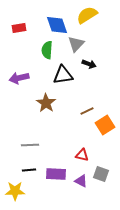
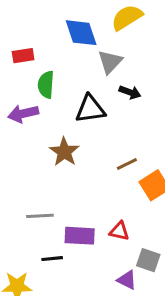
red rectangle: (19, 28) -> (23, 56), moved
green semicircle: (47, 50) -> (46, 85), moved
black line: (29, 170) -> (52, 259), moved
purple rectangle: (56, 174) -> (80, 236), moved
purple triangle: (81, 181) -> (127, 280), moved

